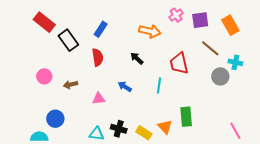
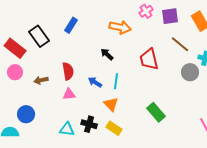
red rectangle: (44, 22) -> (15, 48), moved
red semicircle: (98, 57) -> (68, 71), moved
cyan line: (159, 86) -> (116, 81), moved
green rectangle: (186, 117) -> (156, 112), turned -36
orange triangle: (165, 127) -> (111, 104), moved

